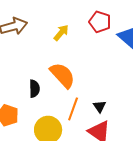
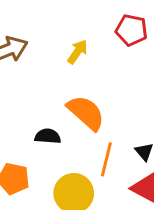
black semicircle: (34, 89) -> (48, 136), turned -78

